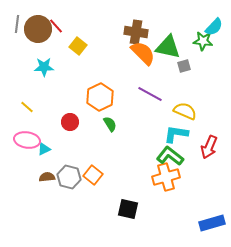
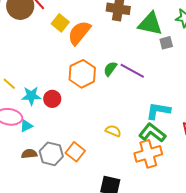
orange semicircle: (143, 53) -> (79, 33), moved, turned -96
cyan star: (44, 67) -> (31, 96), moved
yellow semicircle: (185, 111) -> (113, 131), moved, size x0.7
green semicircle: (110, 124) -> (110, 69), moved, turned -112

